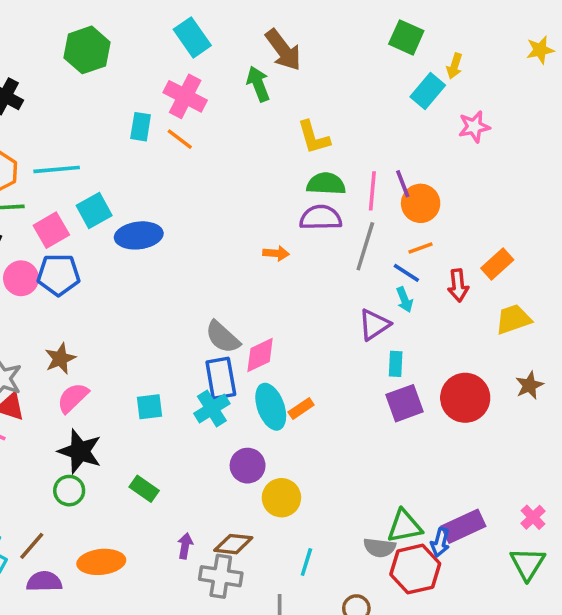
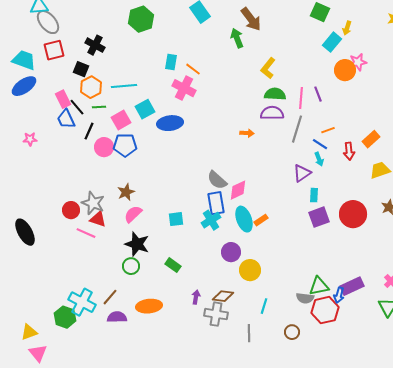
pink cross: (185, 96) -> (184, 88), moved
yellow L-shape: (314, 137) -> (268, 68), turned 55
orange circle: (421, 203) -> (345, 70), moved

